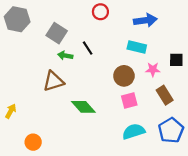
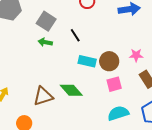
cyan rectangle: (137, 47) -> (87, 61), moved
green arrow: (65, 56) -> (45, 42), moved
brown triangle: (53, 81) -> (43, 96), moved

